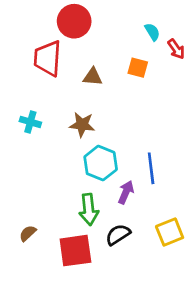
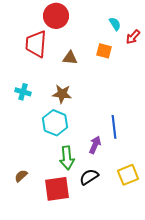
red arrow: (176, 49) -> (133, 37), turned 77
cyan hexagon: (101, 163) -> (55, 123), moved

